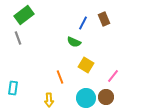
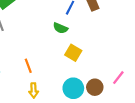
pink line: (113, 76) -> (118, 78), moved
orange line: (60, 77) -> (28, 66), moved

